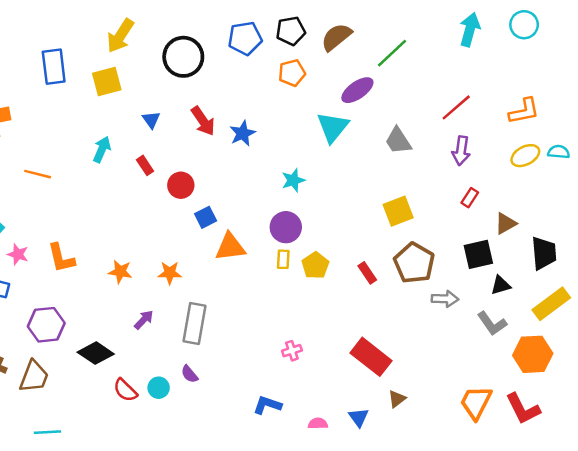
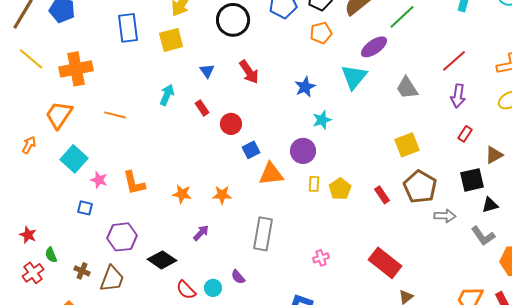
blue star: (243, 133) -> (305, 87), moved
purple circle: (286, 227) -> (303, 151), moved
gray rectangle: (194, 323) -> (263, 234), moved

